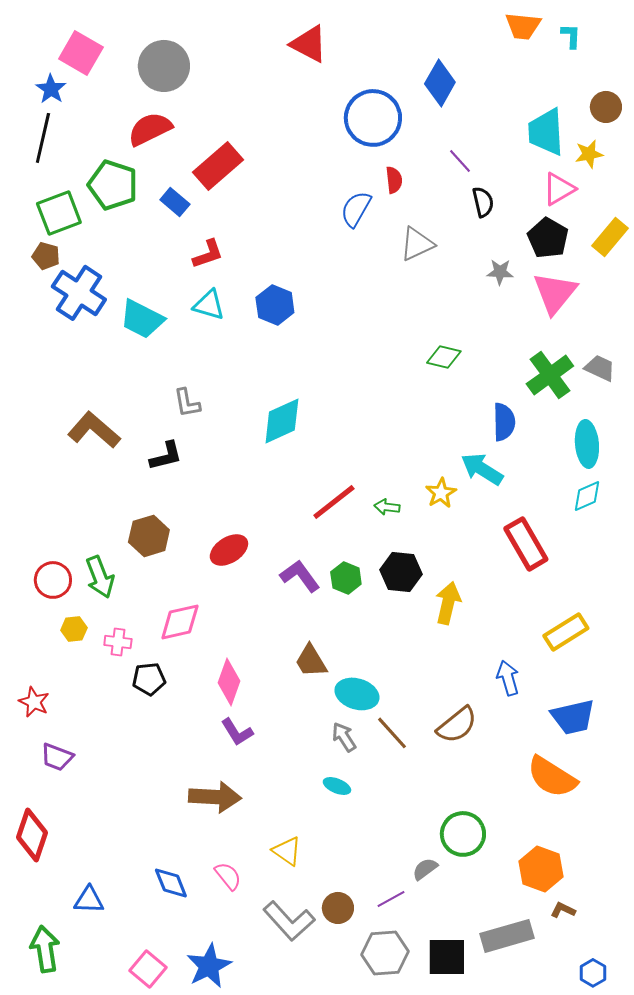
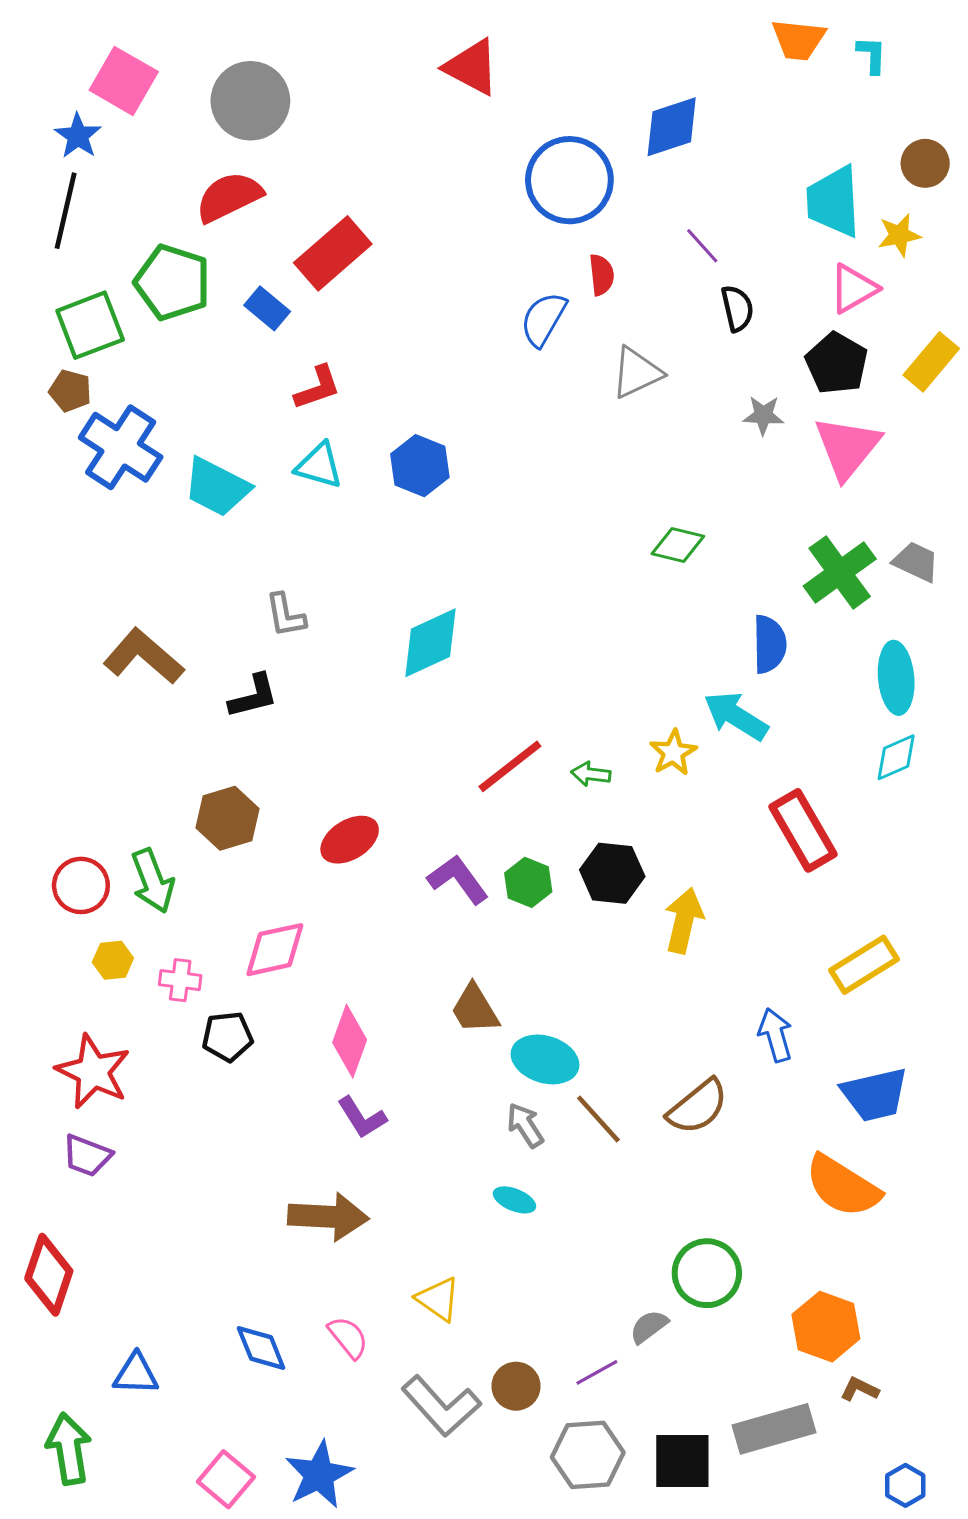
blue diamond: (440, 83) -> (672, 127), turned 42
red star: (34, 702) -> (93, 1072), moved, size x1.6

